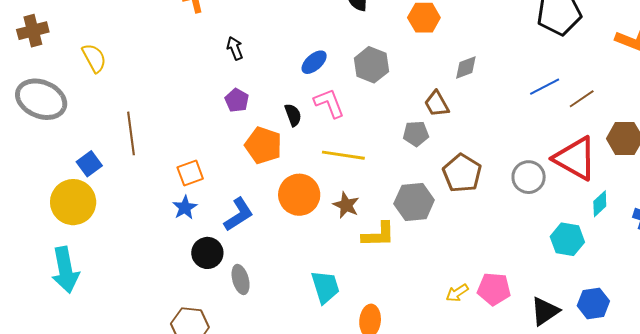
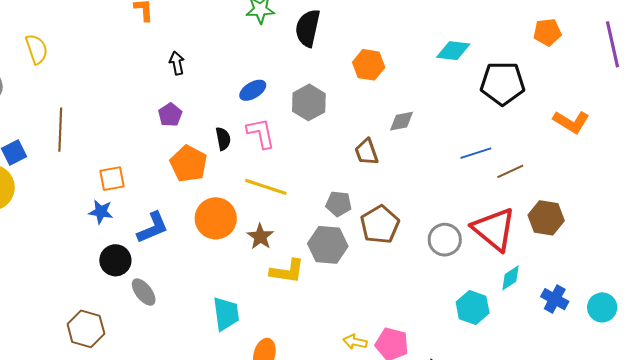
gray pentagon: (416, 134) -> (339, 204), moved
blue star: (185, 208) -> (101, 212), turned 30
gray ellipse: (241, 279) -> (144, 292), turned -32
yellow arrow: (457, 293) -> (355, 342), turned 35

